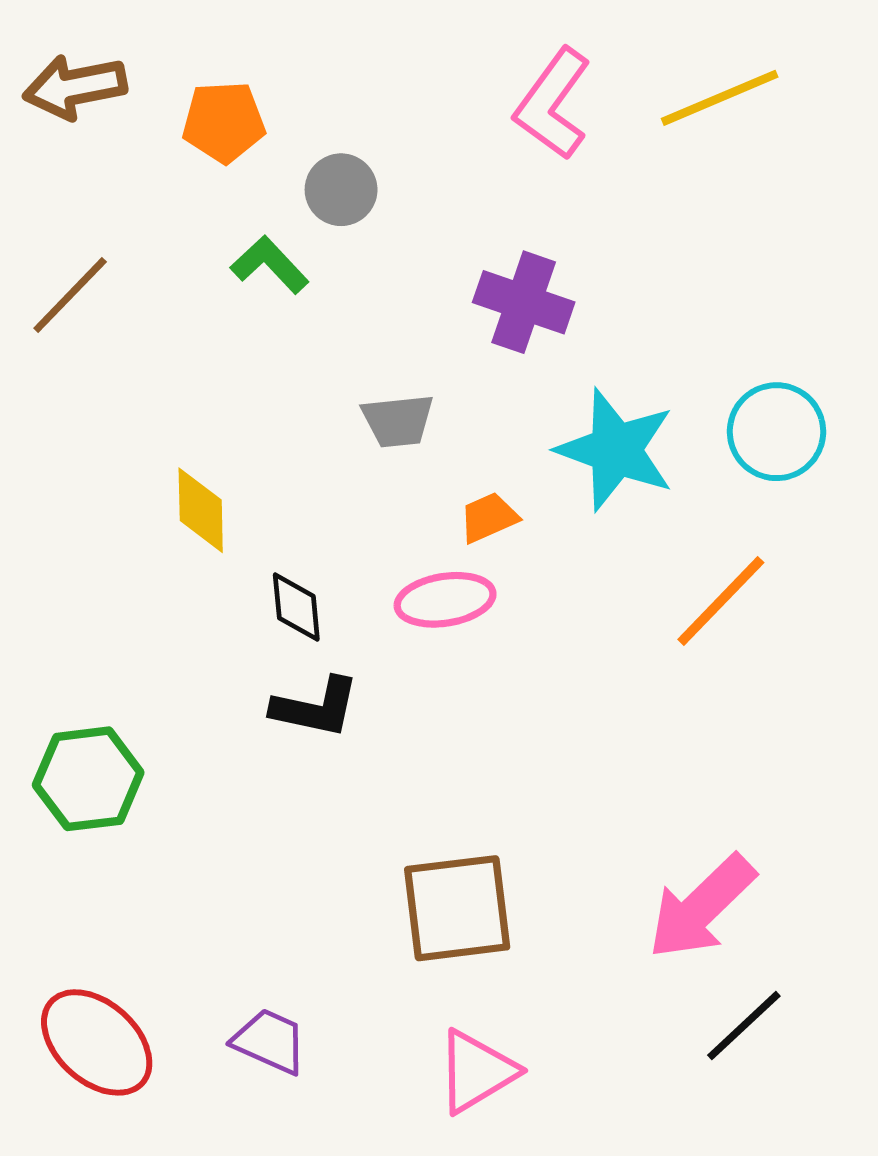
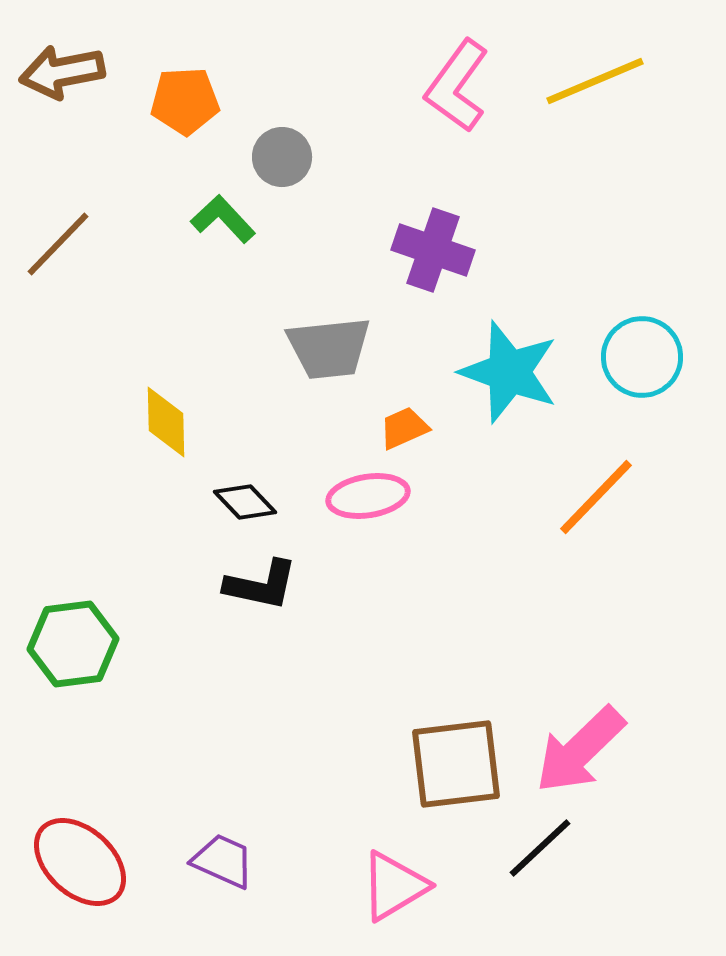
gray trapezoid: (398, 421) -> (329, 348), size x1.4
black diamond: (296, 607) -> (245, 502), turned -38
brown square: (457, 908) -> (456, 764), moved
black line: (744, 1026) -> (540, 848), moved

